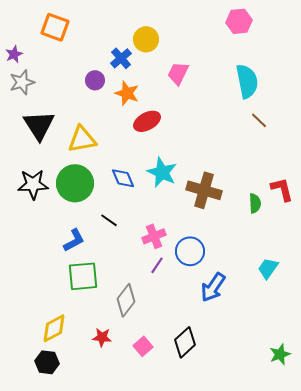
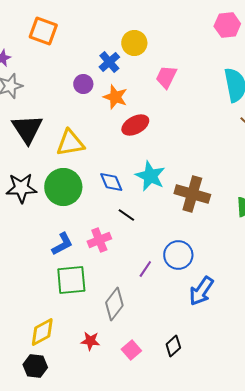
black line: (109, 220) -> (126, 215), moved
pink cross: (154, 236) -> (99, 240), moved
black diamond: (185, 342) -> (173, 346), size x0.7

